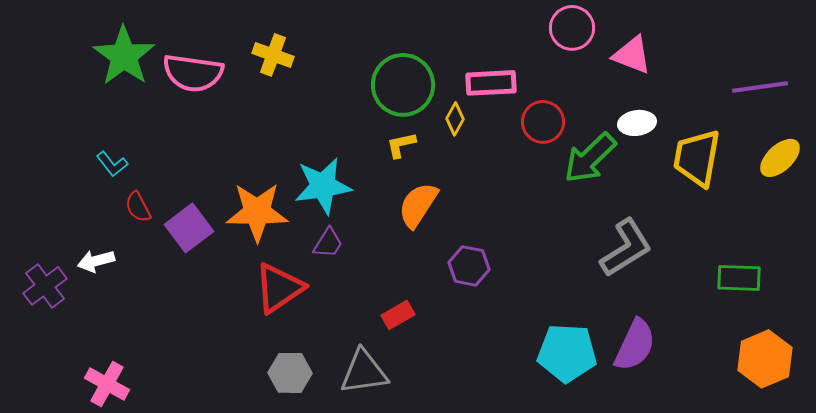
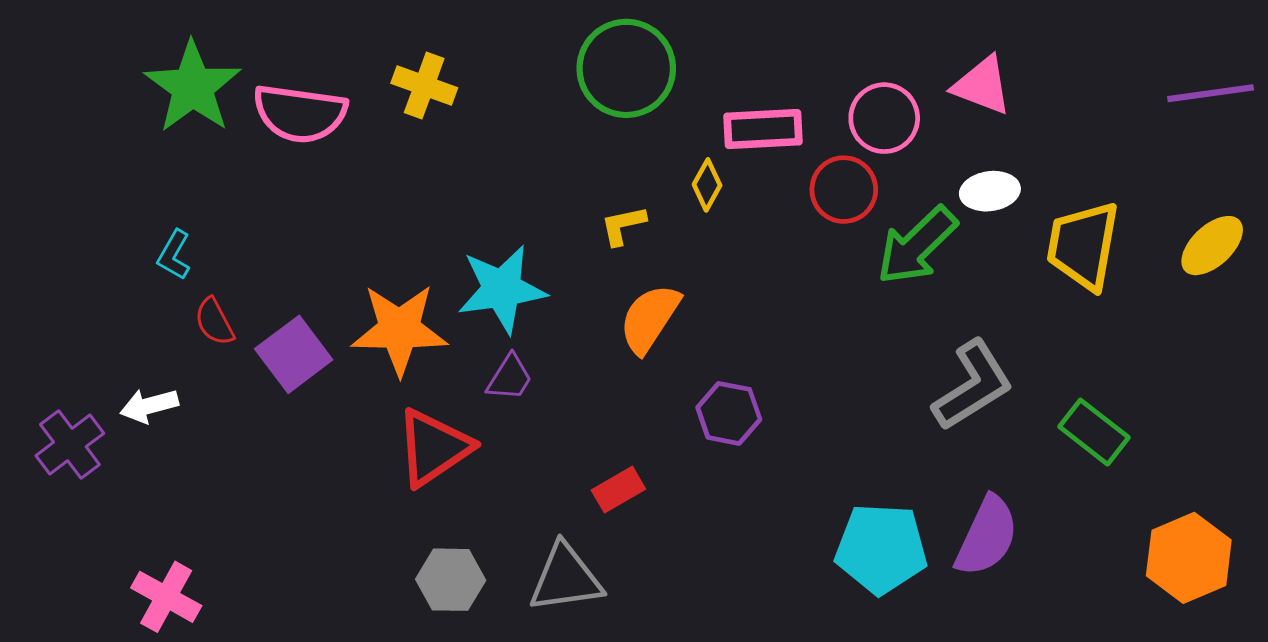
pink circle: (572, 28) -> (884, 118), moved
green circle: (403, 85) -> (626, 68), moved
purple line: (760, 87) -> (1211, 93), moved
cyan L-shape: (112, 164) -> (174, 255), turned 68
green rectangle: (739, 278) -> (1094, 432), moved, turned 36

